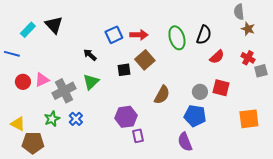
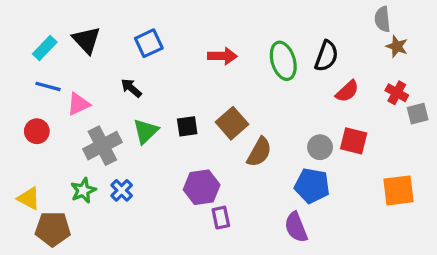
blue square: (114, 35) -> (149, 43), moved
blue line: (12, 54) -> (48, 86), moved
black arrow: (90, 55) -> (131, 88), moved
brown square: (145, 60) -> (232, 123), moved
black square: (124, 70) -> (187, 126), moved
pink triangle: (42, 80) -> (78, 104), moved

